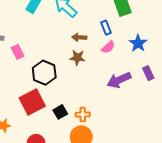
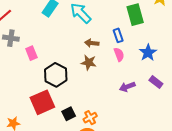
pink semicircle: (108, 47) -> (119, 54), turned -72
purple rectangle: (148, 73) -> (156, 82), turned -32
purple arrow: (119, 80) -> (127, 87), size x0.7
orange cross: (83, 114) -> (90, 118), turned -32

